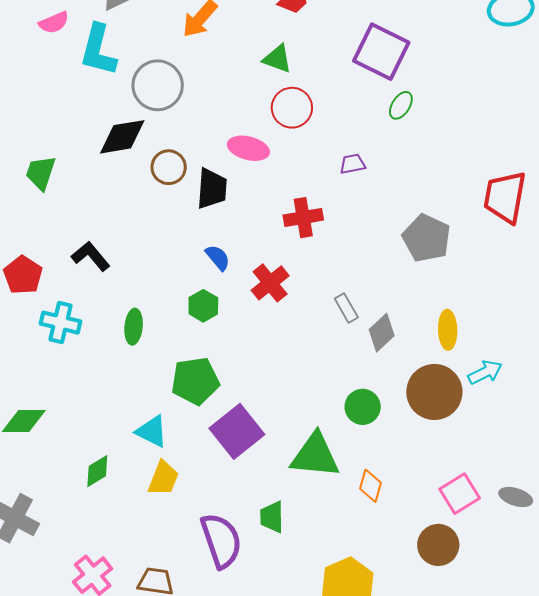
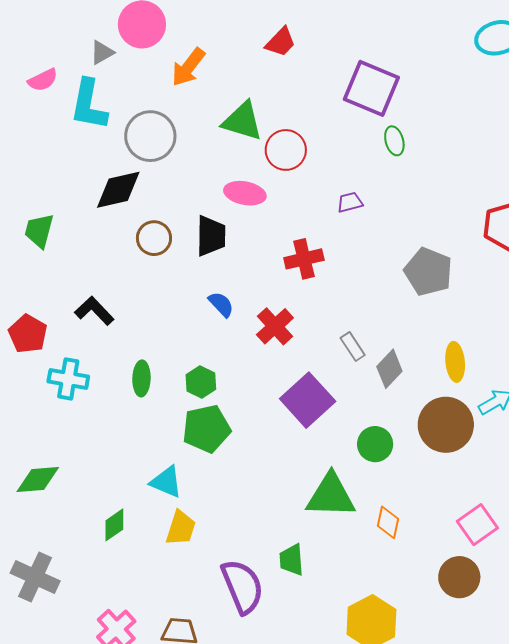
green triangle: (277, 59) -> (242, 121), moved, size x1.4
green ellipse: (401, 105) -> (394, 141), turned -44
brown circle: (169, 167) -> (154, 238), moved
green hexagon: (203, 306) -> (201, 382), moved
purple square: (237, 431) -> (308, 400), moved

